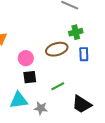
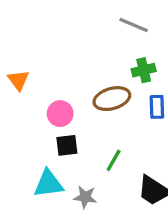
green line: (58, 86) -> (114, 160), turned -32

